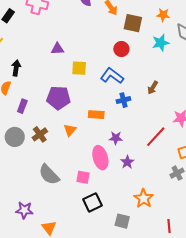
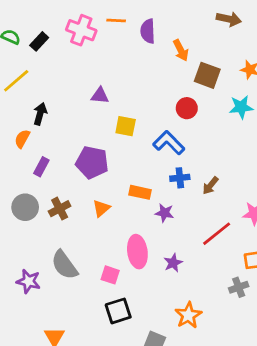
brown arrow: (153, 88) -> (210, 186), moved
purple star: (116, 138) -> (164, 213), moved
purple star: (24, 210) -> (29, 281), moved

